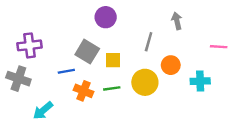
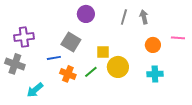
gray line: (149, 42) -> (124, 17), moved
yellow square: (113, 60) -> (103, 52), moved
orange circle: (171, 65) -> (153, 45), moved
cyan cross: (200, 81) -> (155, 74), moved
green line: (112, 88) -> (91, 72), turned -32

